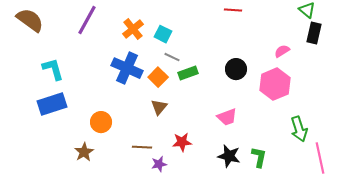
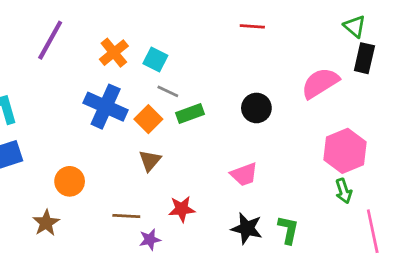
pink semicircle: (282, 51) -> (320, 83), size x1.8
pink hexagon: (275, 84) -> (345, 151), moved
green arrow: (299, 129) -> (344, 191), size x0.7

